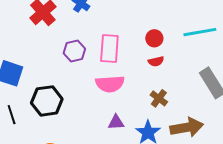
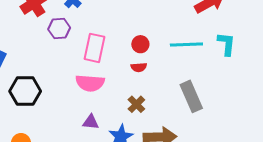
purple hexagon: (74, 51) -> (59, 29), moved

